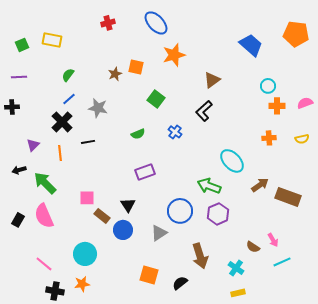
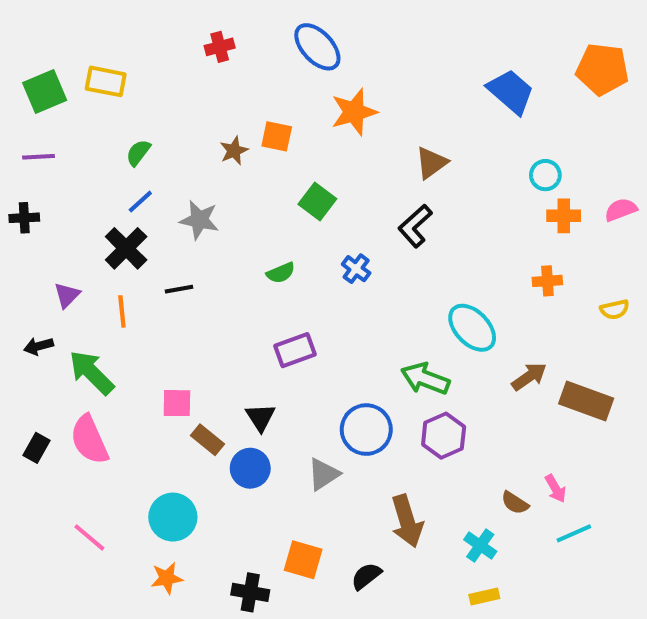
green square: (22, 45) -> (45, 92), size x1.5
yellow semicircle: (302, 139) -> (615, 309), moved
black cross: (55, 291) -> (250, 592), moved

